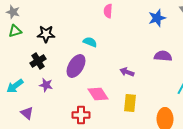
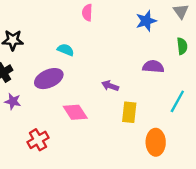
purple ellipse: (76, 66) -> (49, 79), turned 35
yellow rectangle: (130, 103) -> (129, 112), moved
red cross: (81, 115) -> (38, 140), moved, turned -30

